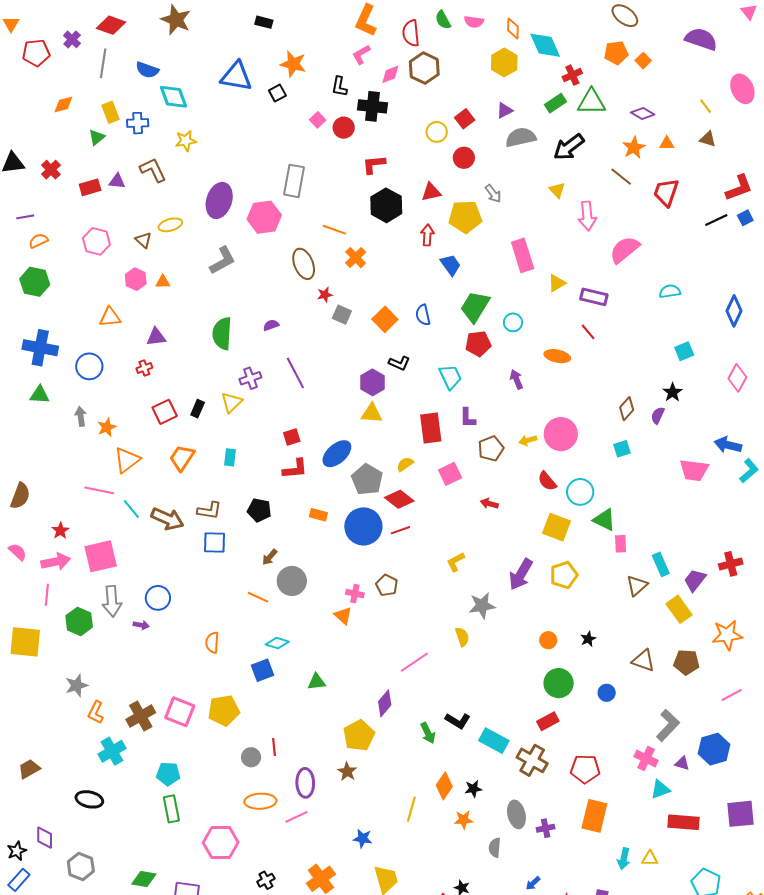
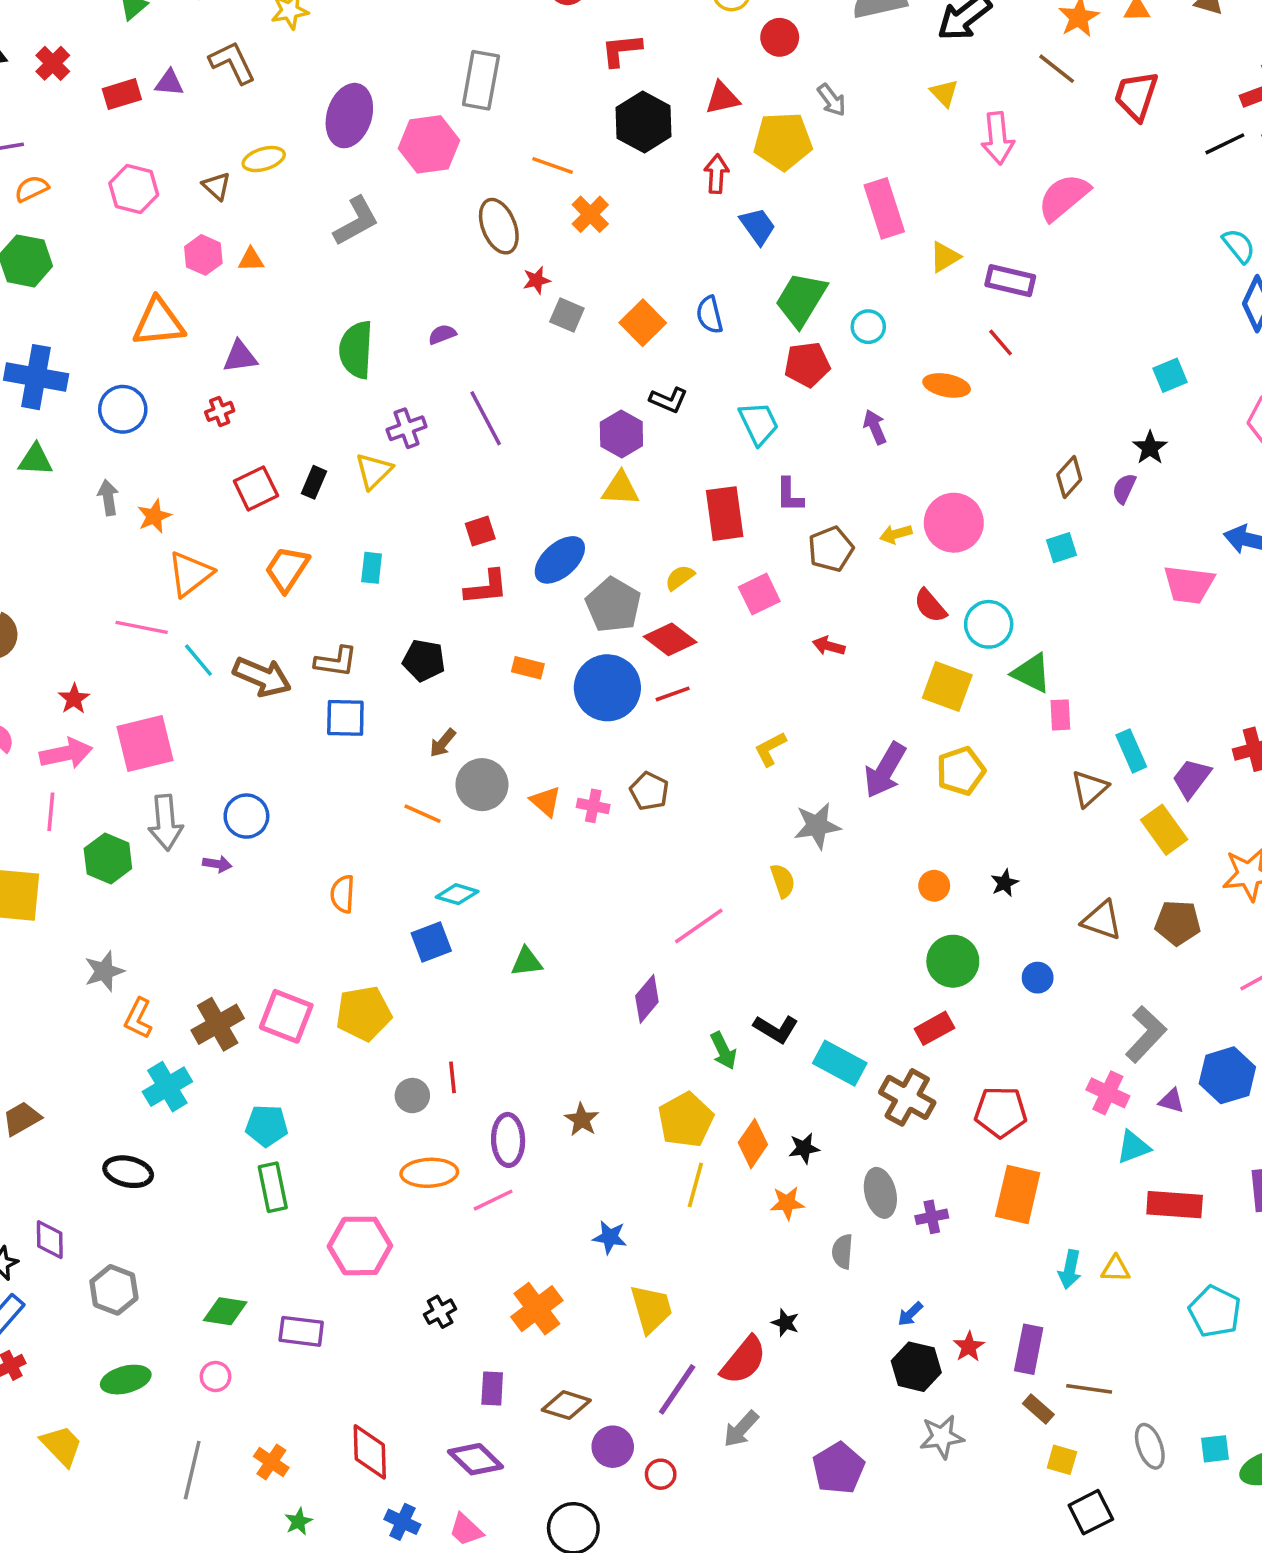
cyan semicircle: (670, 291) -> (1239, 246), moved, turned 60
orange triangle: (110, 317) -> (159, 322), size x1.4
orange triangle: (343, 616) -> (546, 801), moved
yellow pentagon: (359, 736) -> (686, 1120), moved

